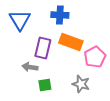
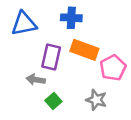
blue triangle: (20, 20) -> (24, 24), turned 50
green square: (45, 85) -> (53, 101), turned -32

